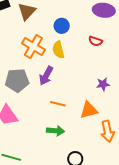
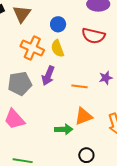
red semicircle: (95, 41) -> (93, 36), size x1.6
orange line: (58, 104) -> (79, 86), moved
orange triangle: (89, 110) -> (83, 116), moved

